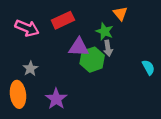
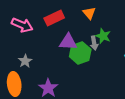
orange triangle: (120, 13) -> (89, 13), moved
green star: (105, 31) -> (103, 36), moved

